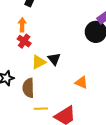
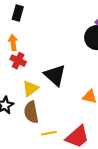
black triangle: (54, 59) -> (55, 75), size x1.5
yellow triangle: (39, 62) -> (30, 88), moved

